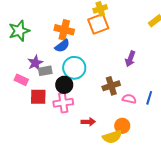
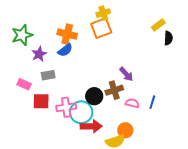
purple arrow: (130, 59) -> (126, 74), moved, turned -63
purple star: (35, 63) -> (39, 54), moved
cyan circle: (74, 68) -> (81, 112), moved
black circle: (64, 85) -> (94, 96), moved
red arrow: (88, 122) -> (91, 126), size x1.5

